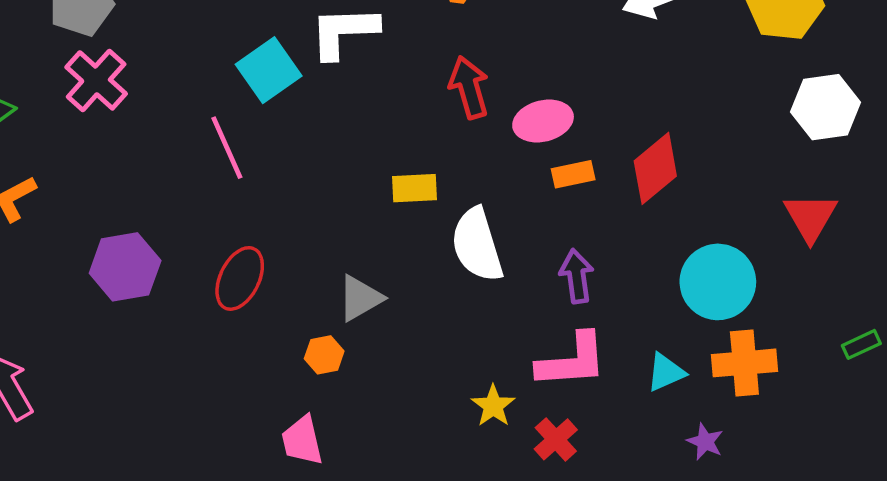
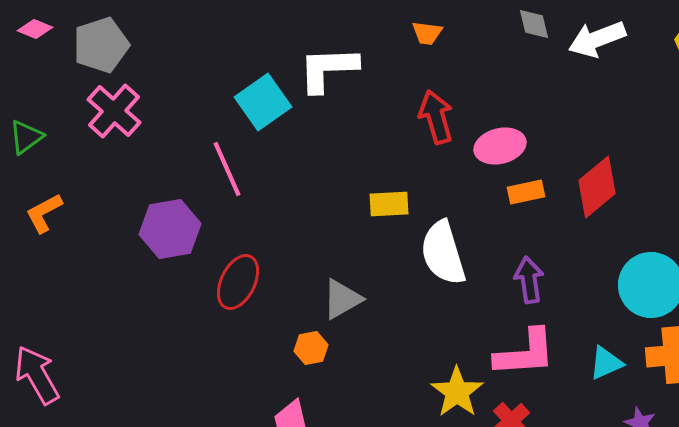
purple hexagon: (125, 267) -> (170, 229), moved
yellow star: (493, 406) -> (457, 392), size x1.4

